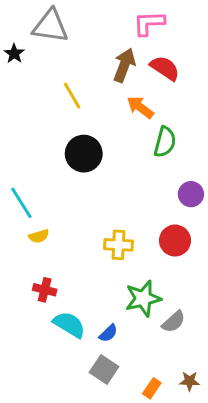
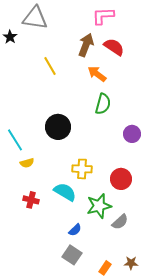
green semicircle: (165, 142) -> (103, 104), moved
black circle: (84, 154) -> (58, 127), moved
red circle: (175, 241) -> (121, 179), moved
cyan semicircle: (69, 325) -> (65, 192), moved

